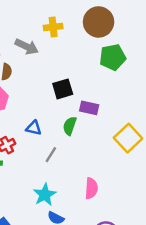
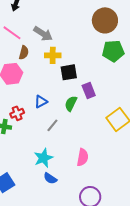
yellow cross: (53, 27) -> (53, 55), moved
purple rectangle: (89, 108) -> (89, 91), turned 49
blue triangle: (34, 128) -> (41, 102), turned -48

